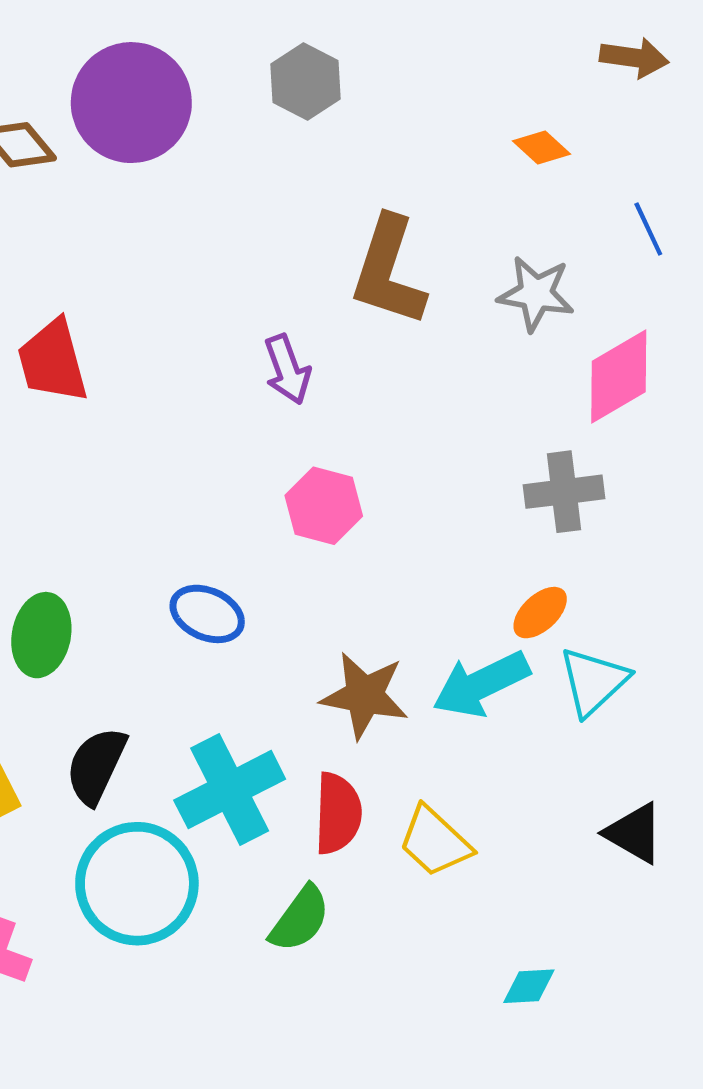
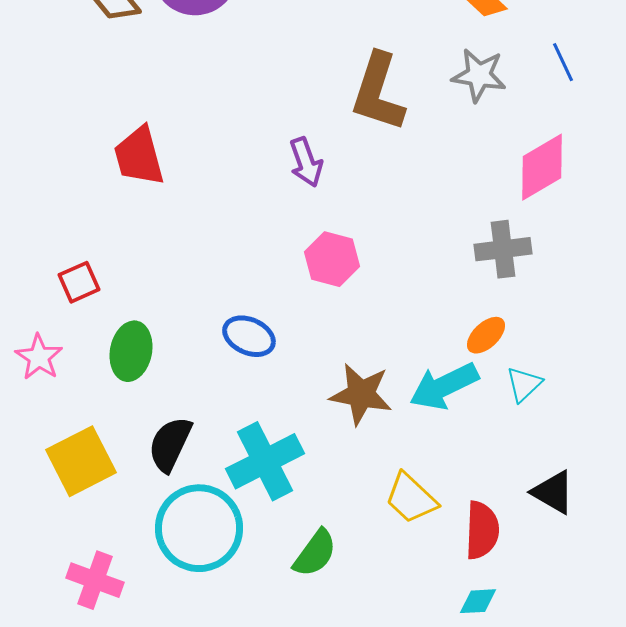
gray star: (536, 294) -> (479, 75), moved
cyan triangle: (594, 681) -> (524, 384), size x0.7
red semicircle: (338, 813) -> (482, 530), moved

